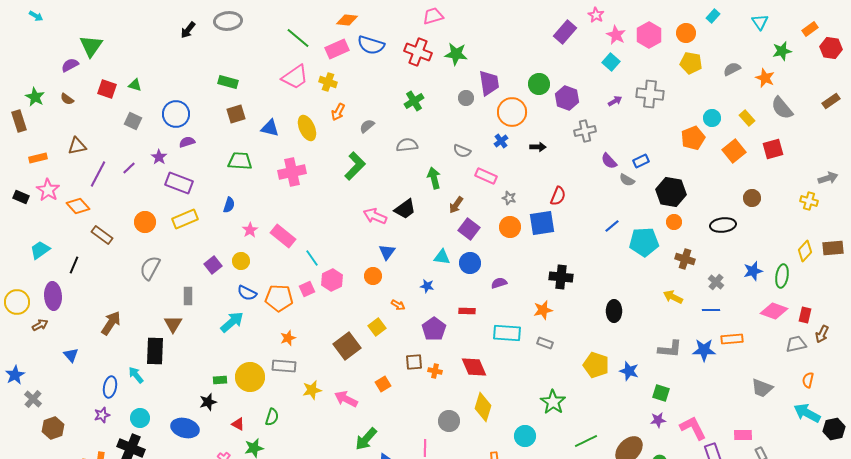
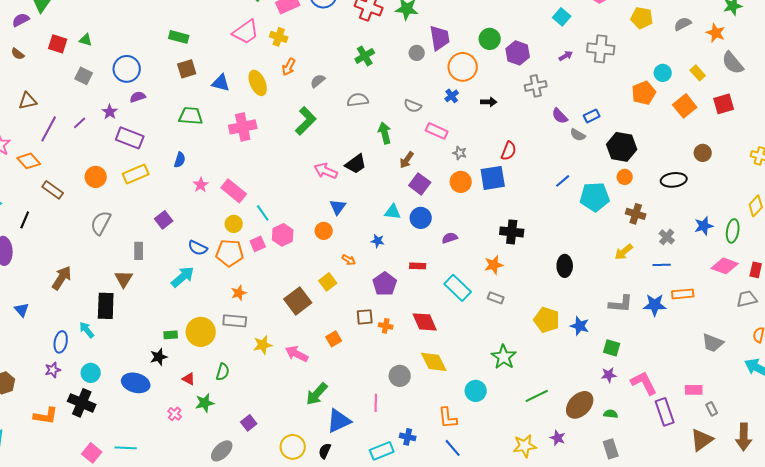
yellow circle: (241, 261) -> (234, 224), moved
yellow arrow: (673, 297) -> (624, 252), turned -66
cyan rectangle: (507, 333) -> (458, 288), turned 40
yellow diamond: (483, 407) -> (434, 362), turned -44

